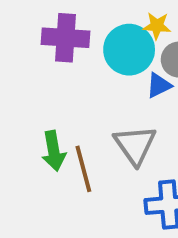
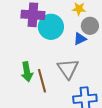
cyan circle: (129, 50) -> (51, 27), moved

